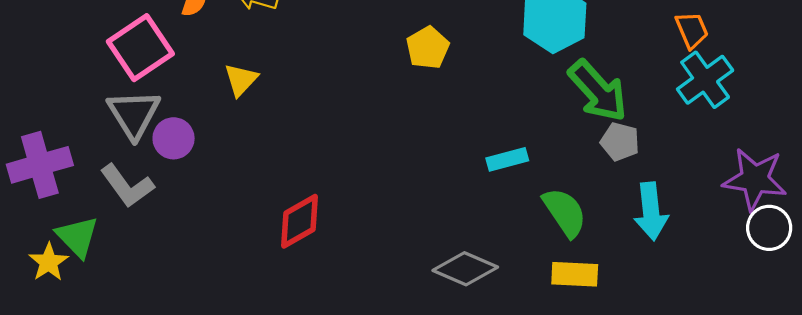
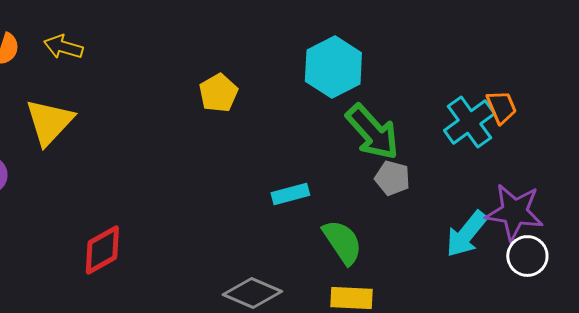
orange trapezoid: (692, 30) -> (501, 107), moved
yellow triangle: (241, 80) -> (49, 122), size x1.6
cyan arrow: (651, 211) -> (466, 234), moved, turned 45

